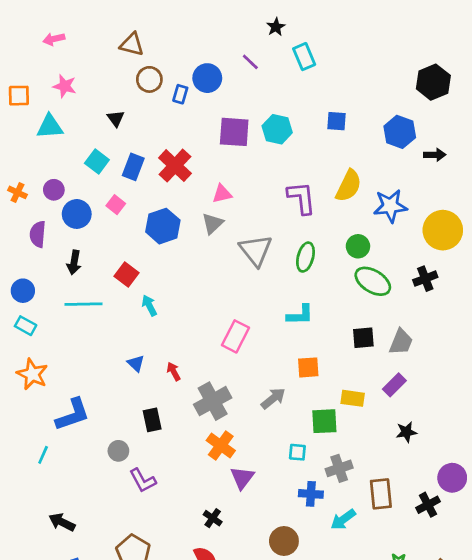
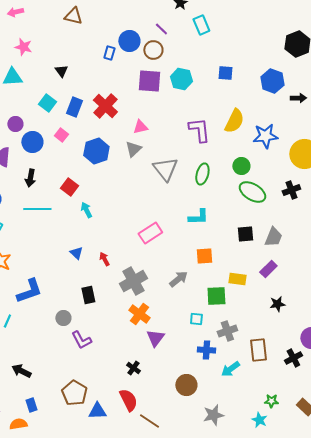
brown circle: (149, 79) -> (153, 50), moved
pink rectangle: (236, 336) -> (150, 233), turned 30

